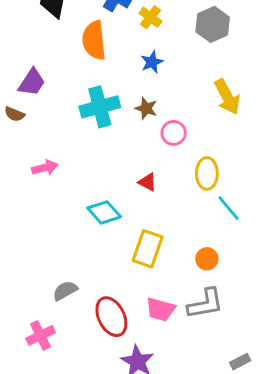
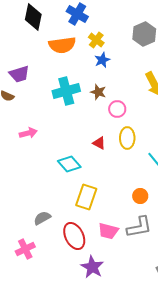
yellow cross: (150, 17) -> (96, 40), moved
orange semicircle: (94, 40) -> (62, 45), turned -92
purple trapezoid: (32, 82) -> (19, 74), turned 40
yellow ellipse: (207, 173) -> (127, 138), moved
yellow rectangle: (148, 249) -> (86, 197), moved

